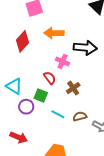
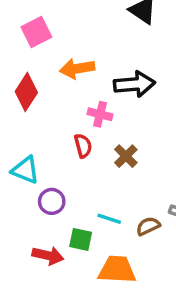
red semicircle: (50, 78) -> (83, 146), turned 32
green square: (41, 95) -> (81, 239), moved
cyan line: (58, 114) -> (109, 219), moved
brown semicircle: (80, 116) -> (148, 226), moved

